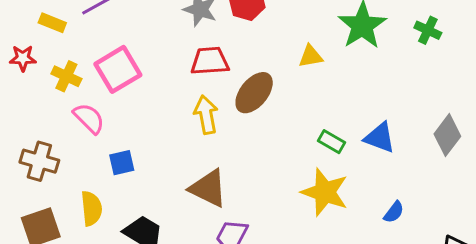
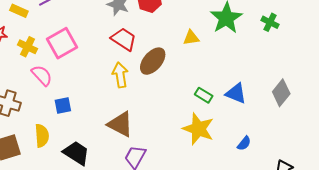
red trapezoid: (210, 61) -> (124, 39), turned 36

